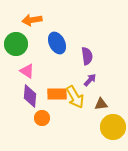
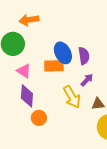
blue ellipse: (57, 43) -> (63, 53), moved
orange rectangle: (57, 94) -> (54, 66), moved

